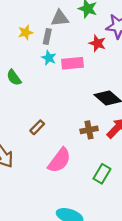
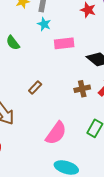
pink rectangle: (72, 63) -> (64, 43), moved
pink semicircle: (59, 160) -> (56, 133), moved

